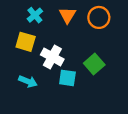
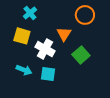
orange triangle: (67, 15) -> (64, 34), moved
cyan square: (67, 78) -> (48, 74), moved

